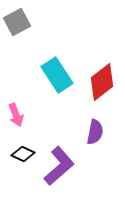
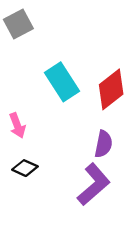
purple L-shape: (59, 166) -> (94, 184), moved

